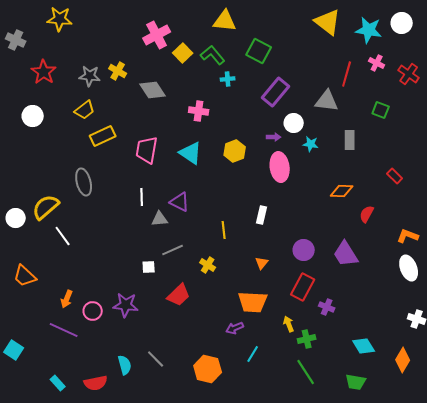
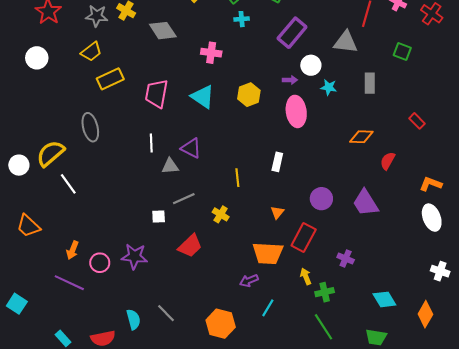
red rectangle: (303, 287) -> (304, 238), moved

